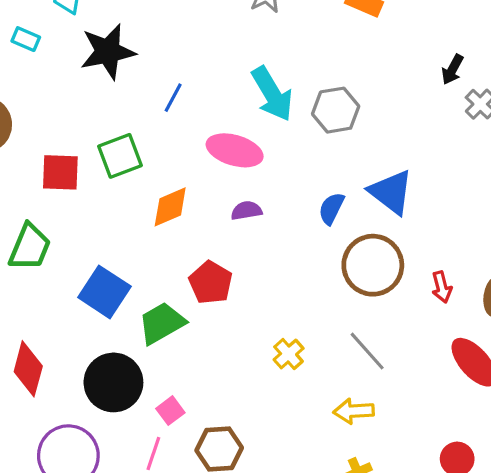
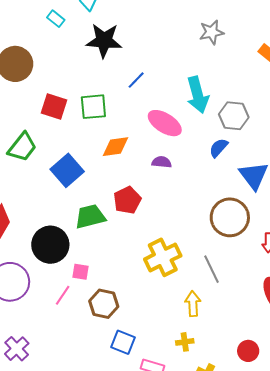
blue semicircle: (331, 208) -> (219, 148), moved
blue square: (104, 292) -> (67, 170), moved
yellow cross: (289, 354) -> (163, 257), size x1.8
pink square: (170, 411) -> (80, 272), turned 30
yellow arrow: (354, 411) -> (193, 304), turned 75

